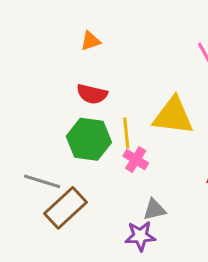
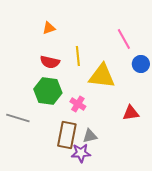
yellow line: (126, 133) -> (78, 56), moved
brown rectangle: (65, 208) -> (67, 135), moved, turned -36

